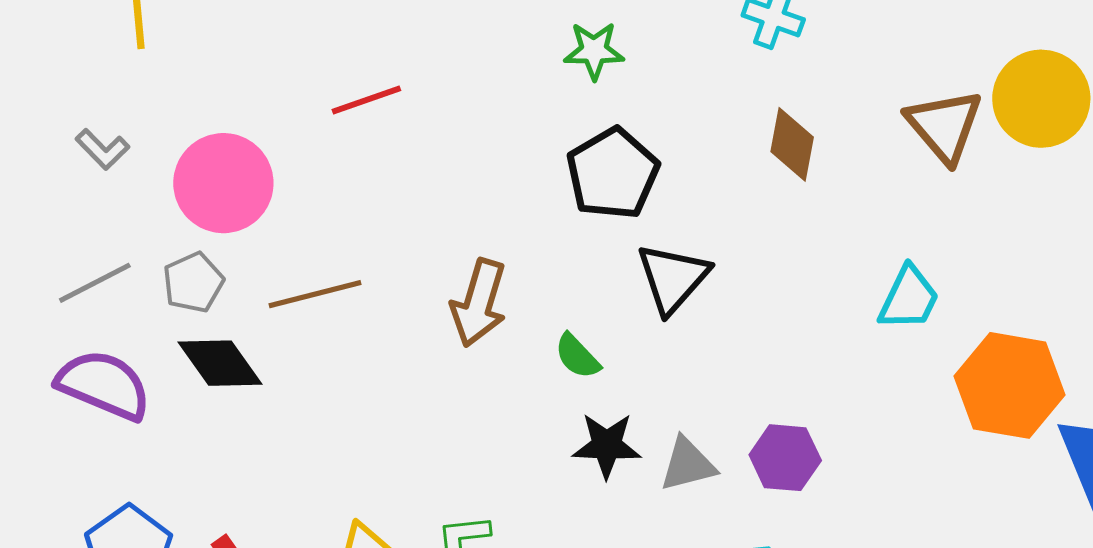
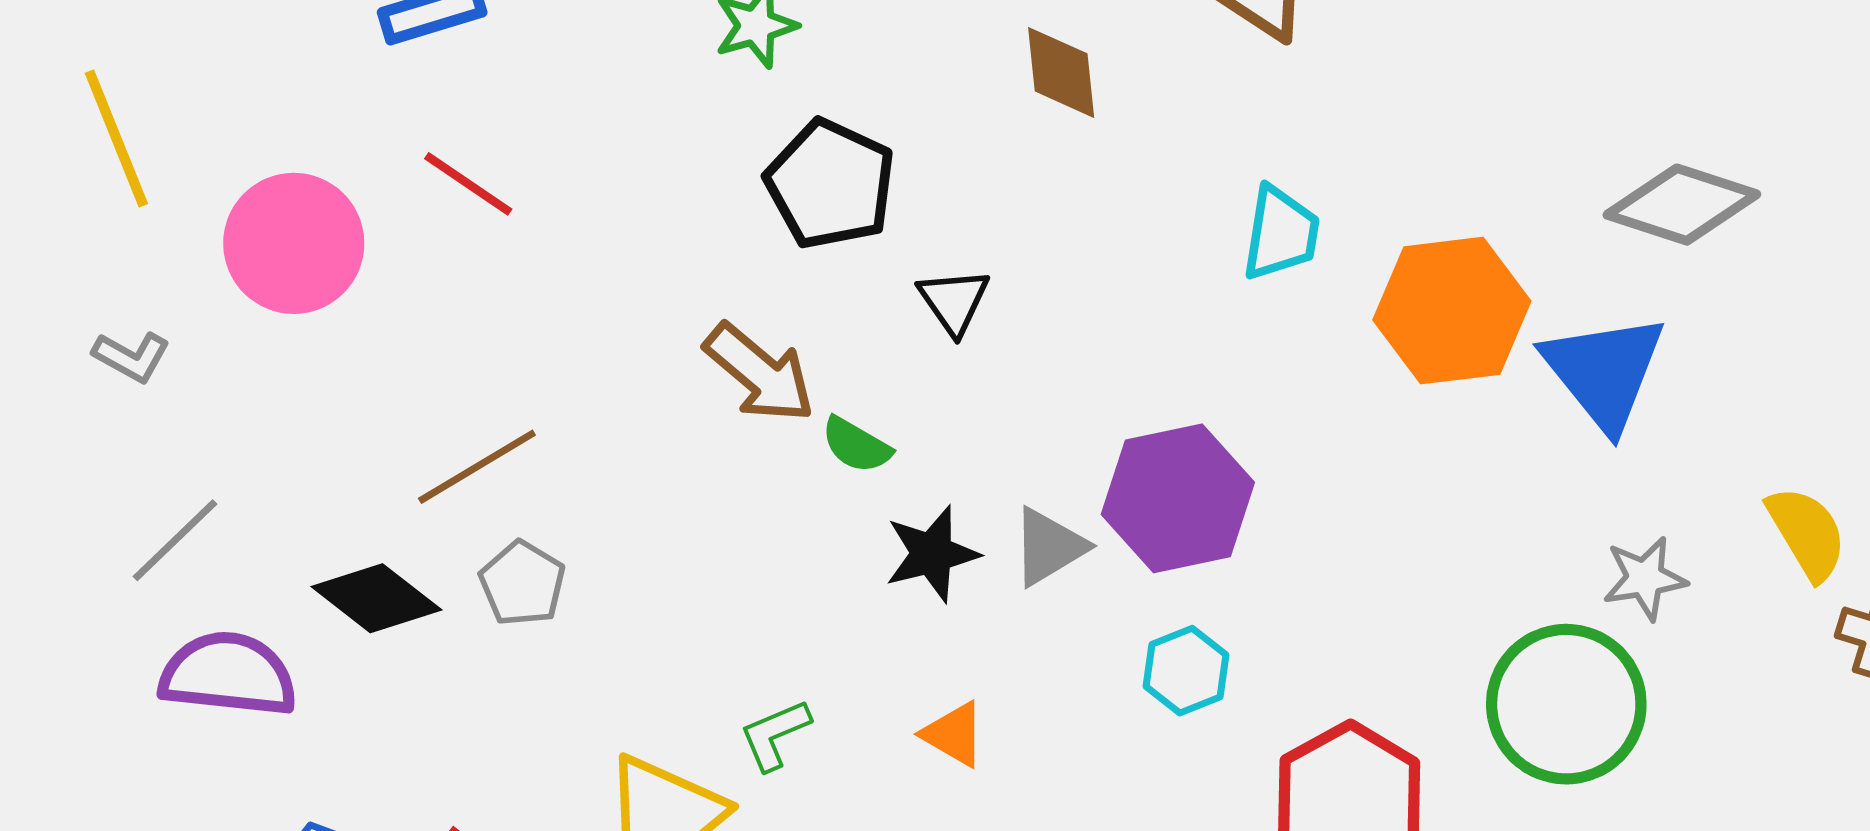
red line: (366, 100) -> (468, 184), turned 70
pink circle: (223, 183) -> (294, 243), moved
black triangle: (673, 278) -> (954, 301), size x0.7
gray pentagon: (193, 282) -> (522, 583), moved
brown arrow: (479, 303) -> (760, 373), moved, turned -50
purple hexagon: (785, 458) -> (1178, 498), size x1.5

